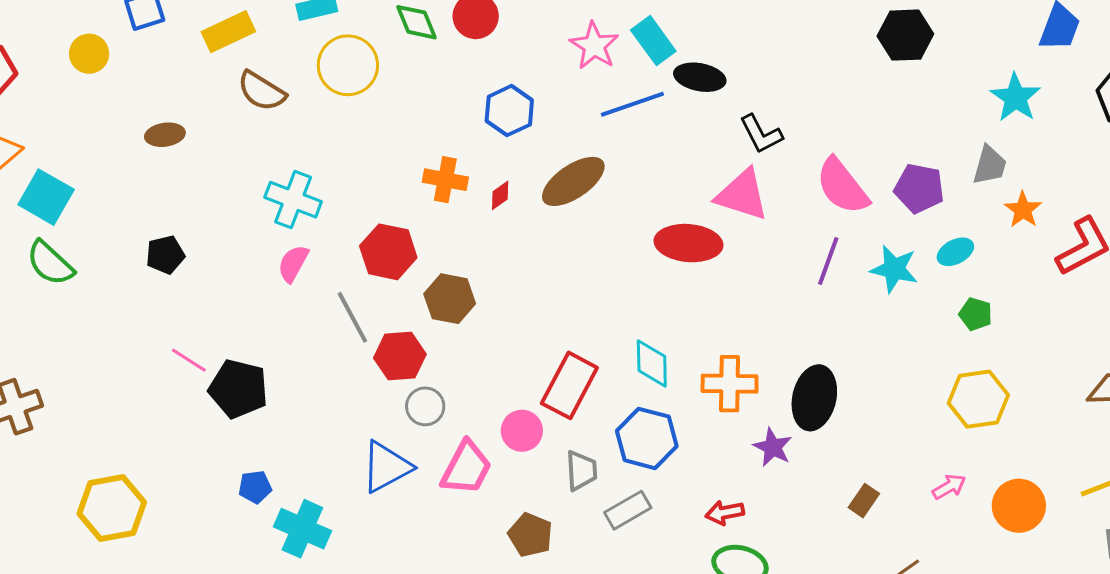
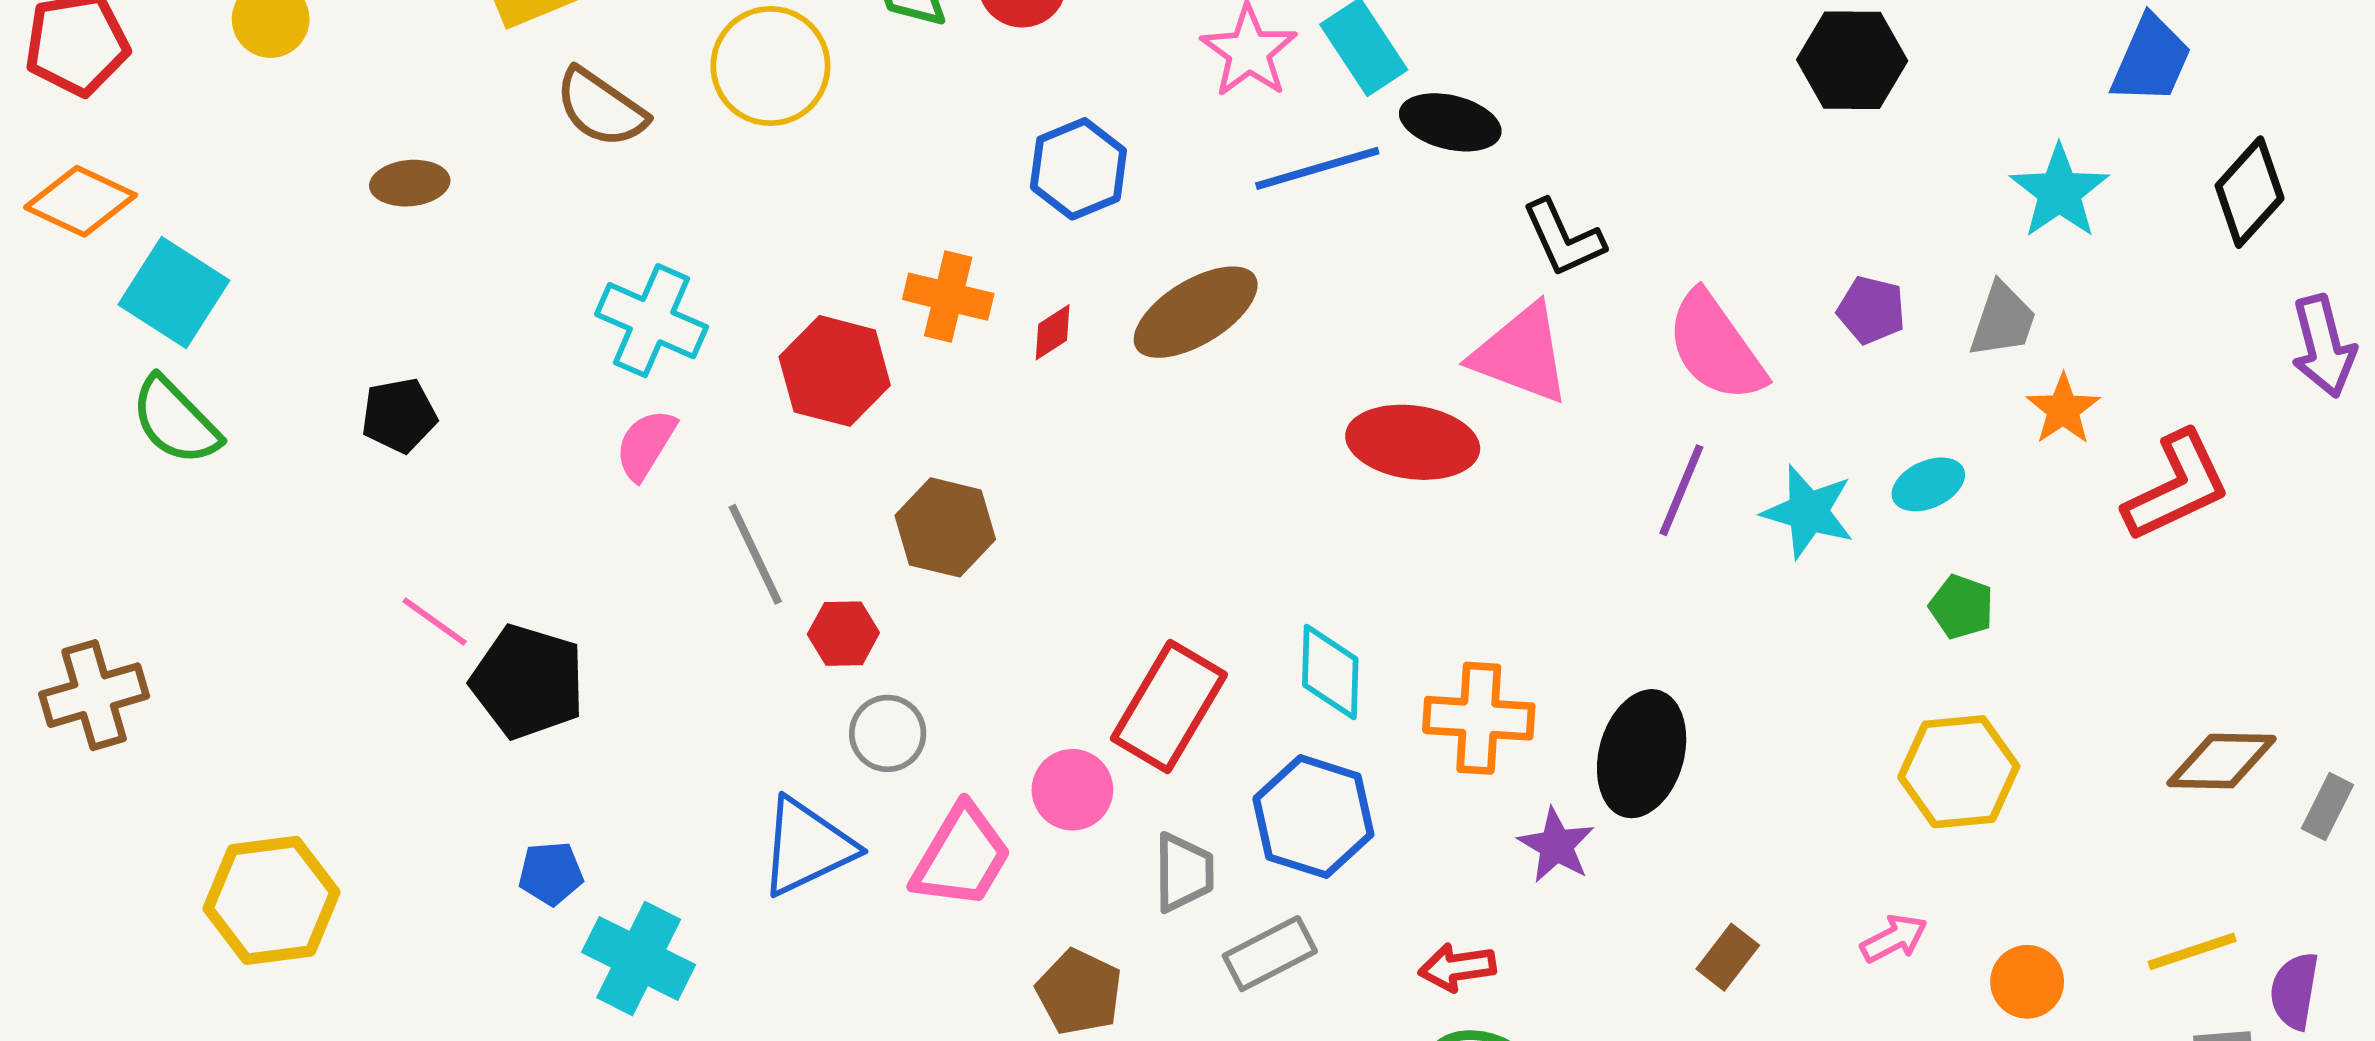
purple pentagon: (919, 188) -> (1871, 310), moved, size x0.7
red hexagon: (388, 252) -> (835, 371), moved
red hexagon: (400, 356) -> (843, 634), size x0.7
orange circle: (1019, 506) -> (2027, 982), size x0.7

